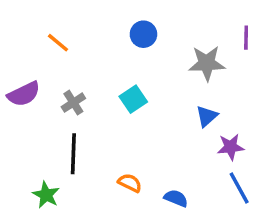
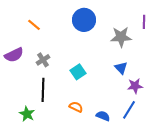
blue circle: (143, 34) -> (84, 20), size x1.5
cyan square: (133, 99) -> (78, 72), moved
blue triangle: (207, 116) -> (121, 68), turned -32
blue line: (239, 188) -> (129, 110), moved, turned 60

